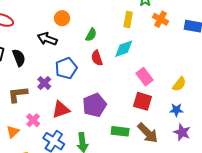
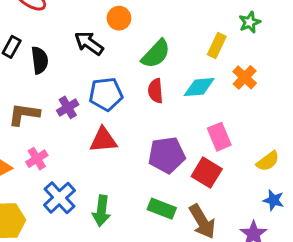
orange cross: (161, 19) -> (245, 77), moved
green semicircle: (91, 35) -> (156, 54), size x1.5
purple pentagon: (94, 105) -> (167, 155), moved
red triangle: (61, 110) -> (103, 140), moved
blue star: (176, 110) -> (274, 200), moved

